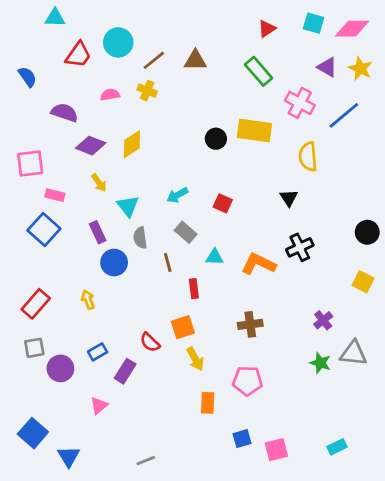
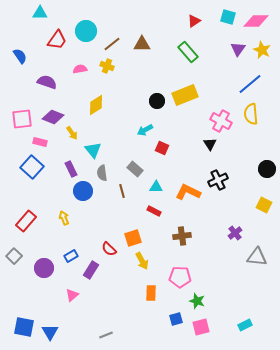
purple triangle: (327, 67) -> (238, 49), turned 35
pink cross: (300, 103) -> (221, 121), moved
yellow rectangle: (254, 130) -> (185, 95), turned -30
purple diamond: (91, 146) -> (53, 117), moved
yellow semicircle: (308, 157) -> (251, 114), moved
cyan arrow: (177, 195) -> (145, 130), moved
red rectangle: (194, 289) -> (154, 211), moved, turned -56
gray square: (34, 348) -> (14, 256), moved, turned -35
green star: (320, 363) -> (197, 301), moved
blue square: (33, 433) -> (24, 327), moved, turned -30

